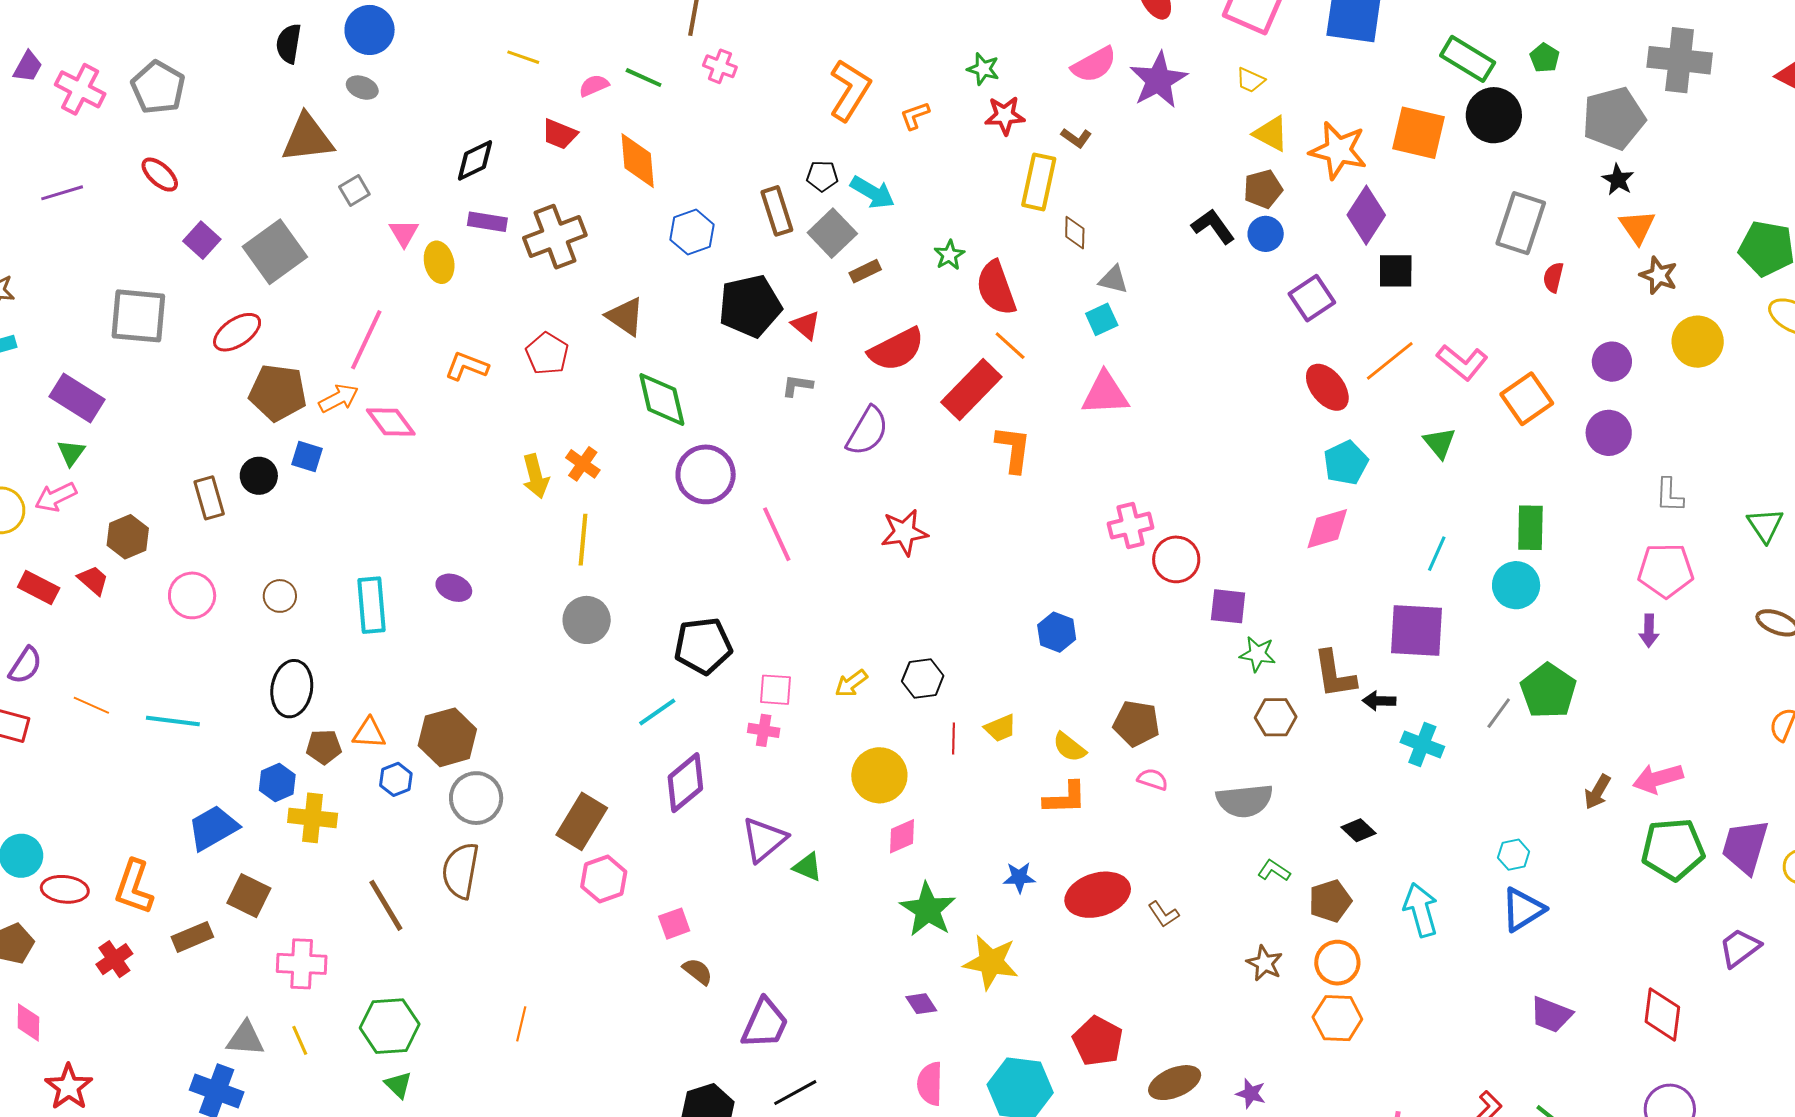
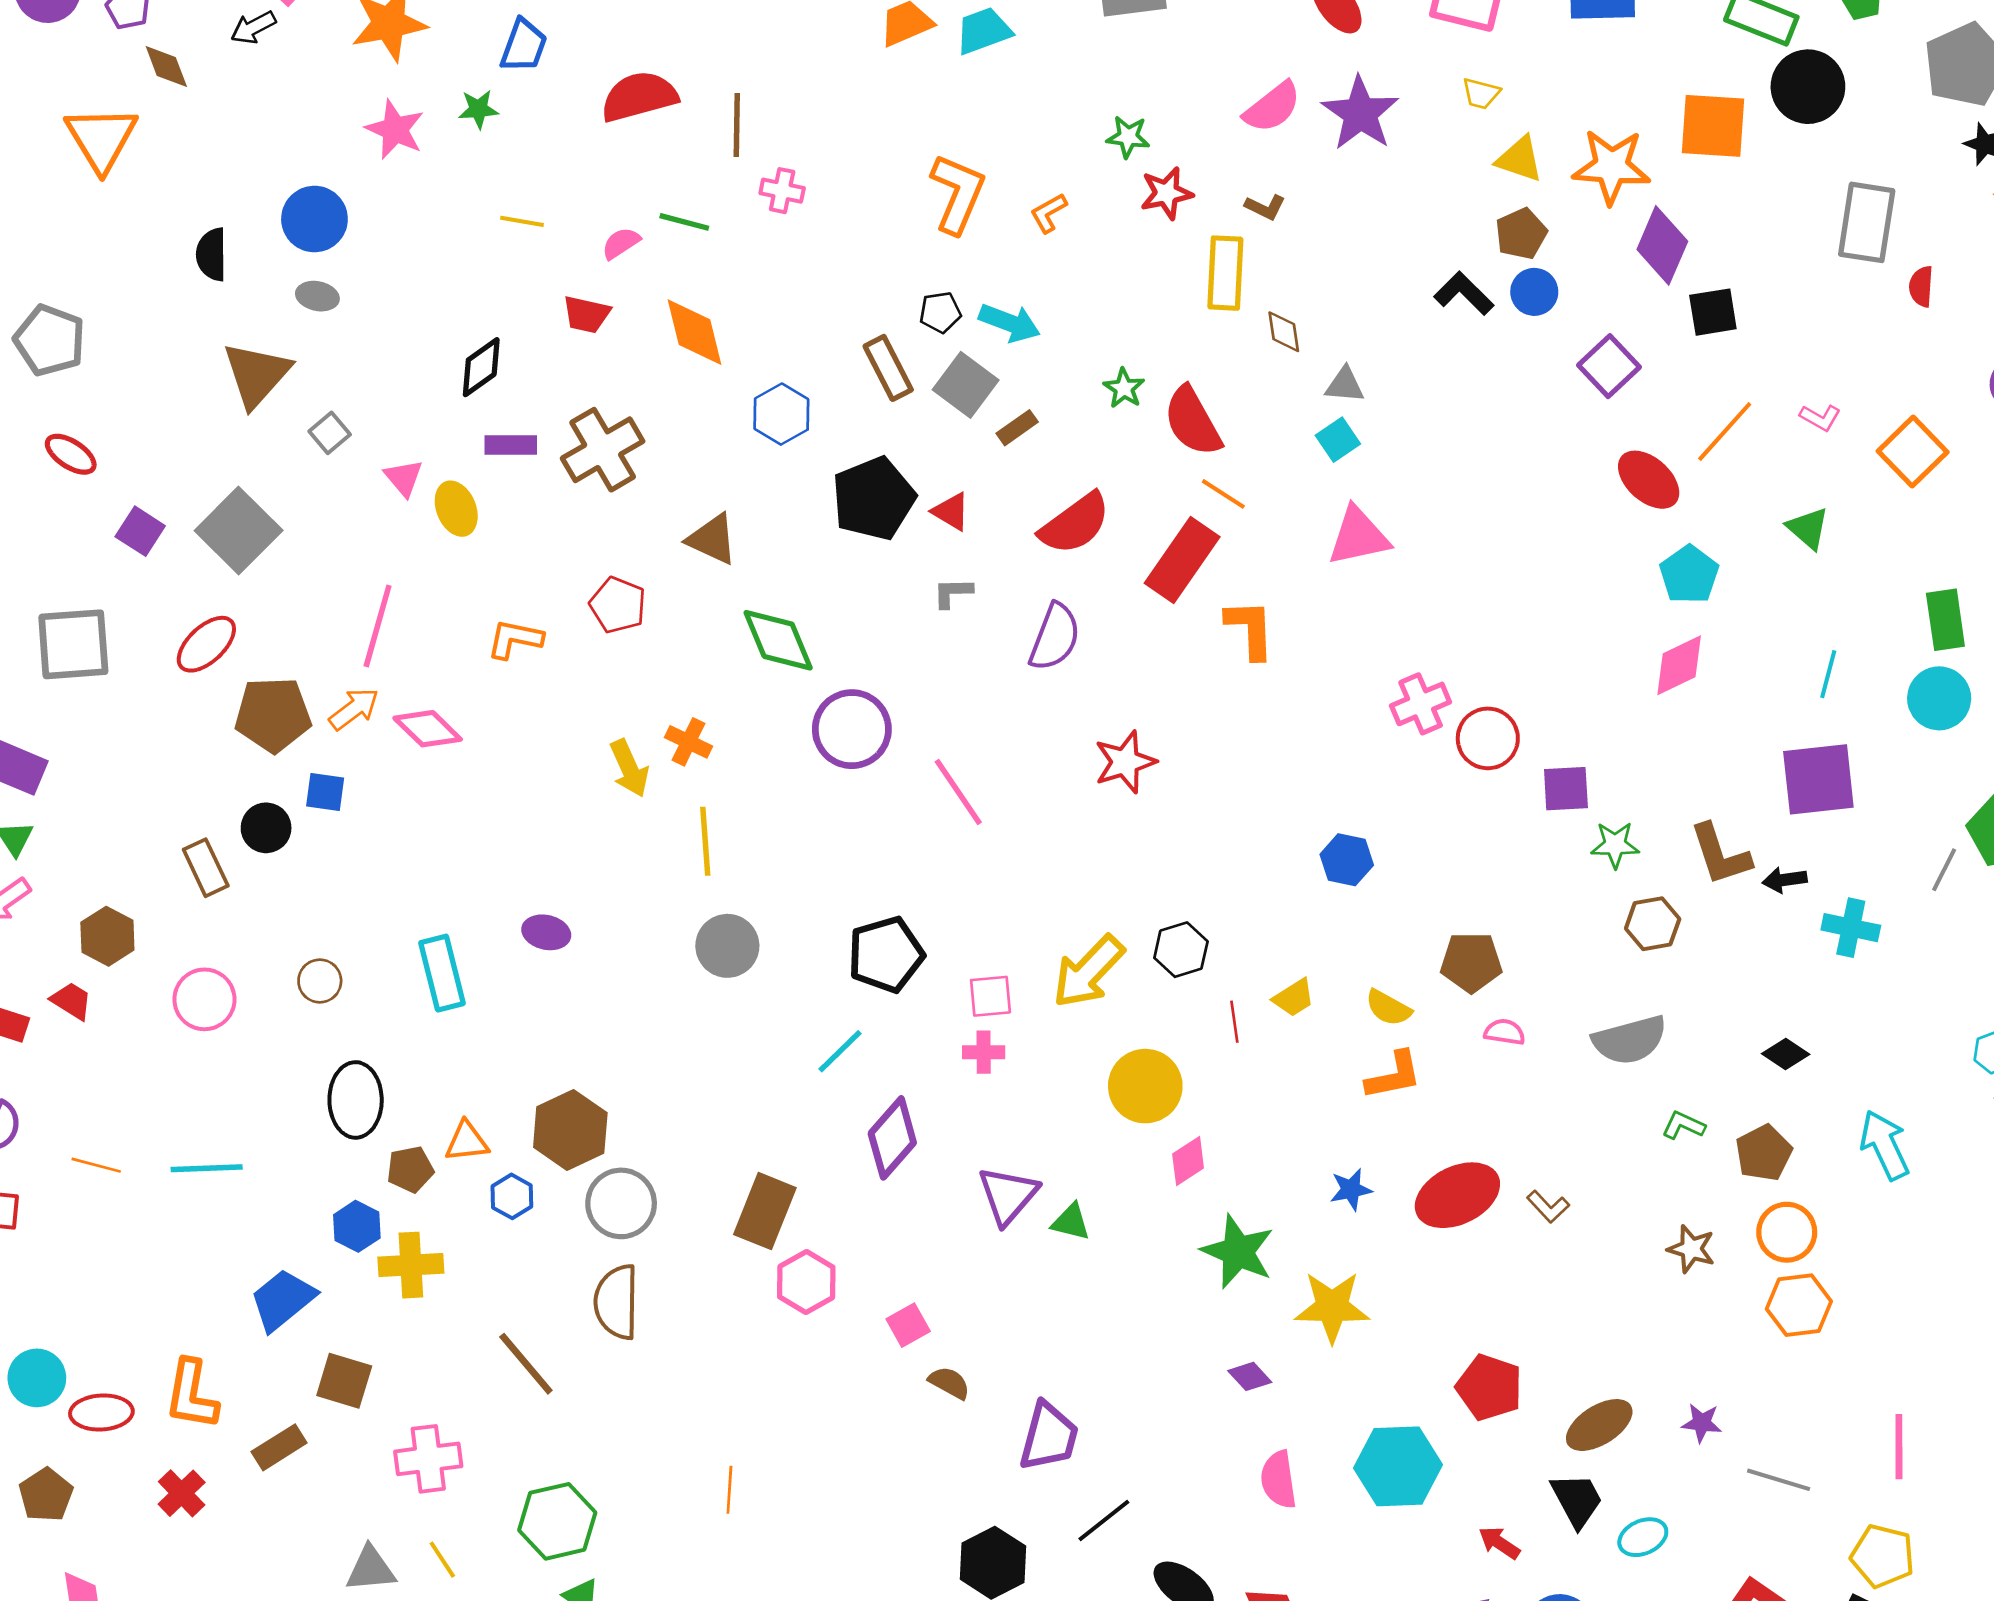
brown triangle: (307, 138) -> (257, 375), turned -32
pink L-shape: (1462, 362) -> (1820, 418), size x0.6
yellow arrow: (851, 683) -> (1088, 972), size x1.8

